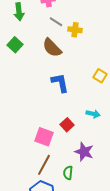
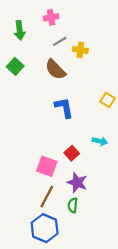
gray line: (56, 22) -> (60, 41), turned -64
purple star: (84, 152) -> (77, 183), moved

